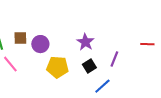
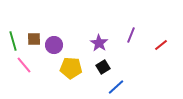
red line: (147, 44) -> (161, 45), turned -40
purple line: (114, 59) -> (131, 35), moved

